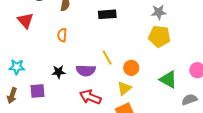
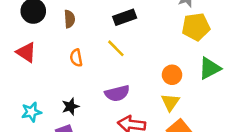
yellow line: (107, 57) -> (116, 48), moved
black star: (59, 72) -> (70, 107), moved
green triangle: (168, 79) -> (210, 68), moved, turned -42

